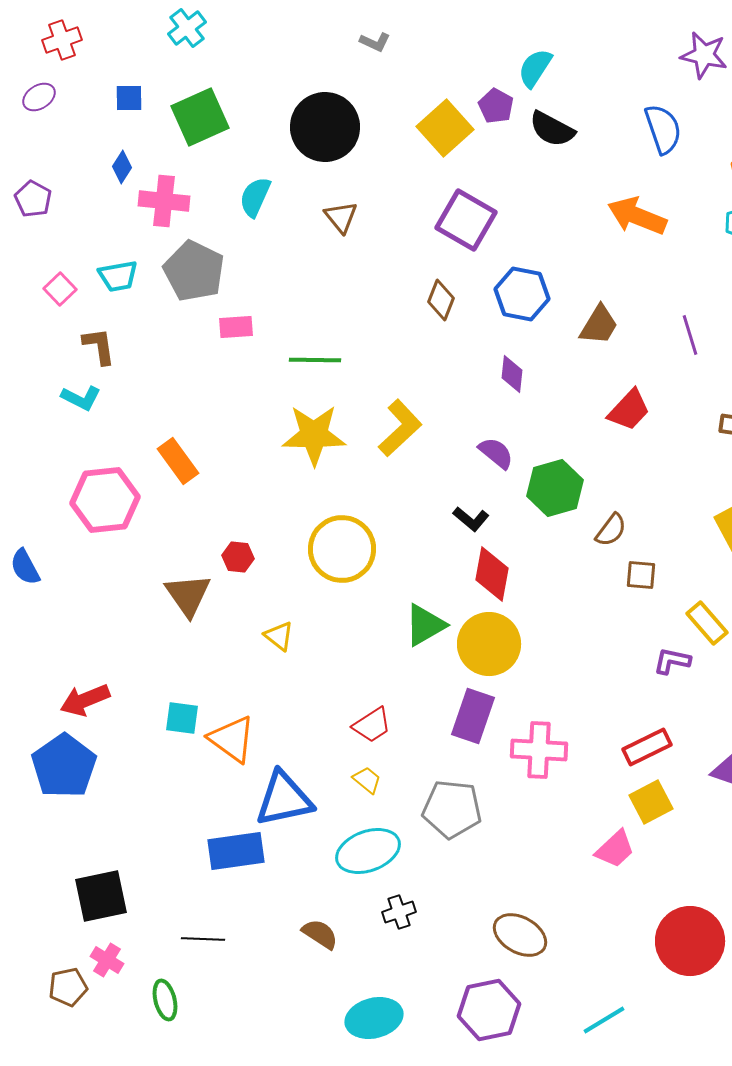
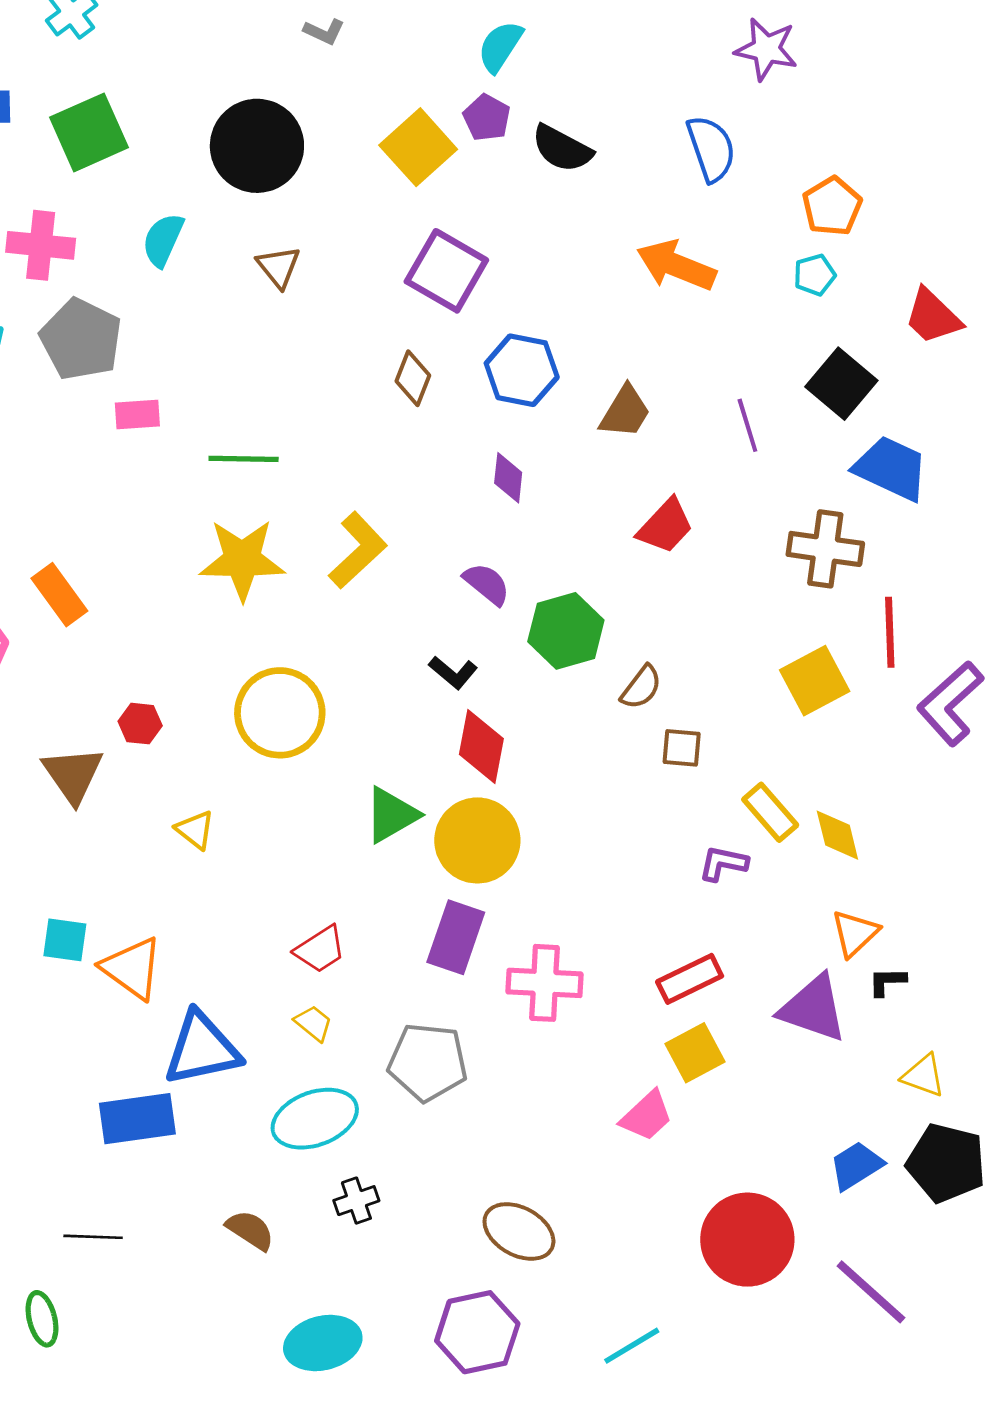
cyan semicircle: (535, 68) -> (500, 46), moved

